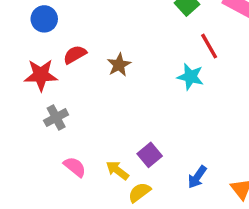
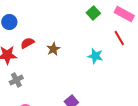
red line: (209, 46) -> (119, 38), moved

